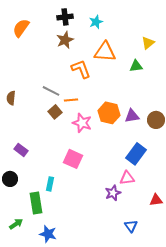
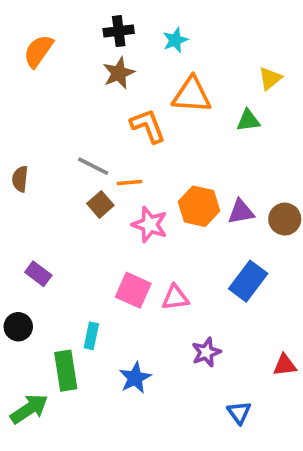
pink triangle: (127, 178) -> (175, 298), moved
green arrow: (16, 224) -> (29, 409), size x1.5
blue star: (48, 234) -> (135, 378), moved, turned 30

